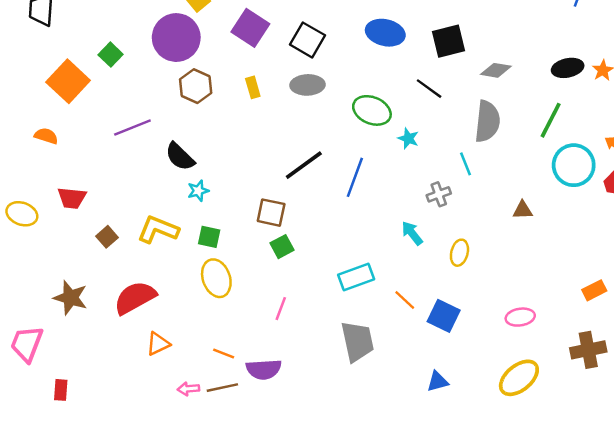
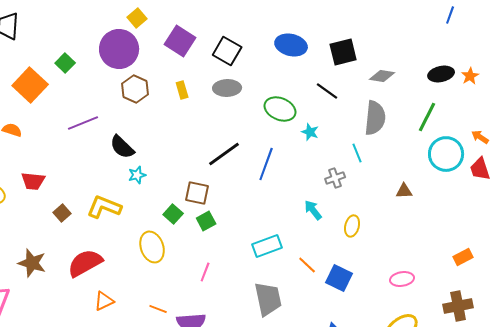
green square: (209, 237) -> (173, 214), moved, turned 30

